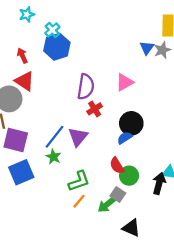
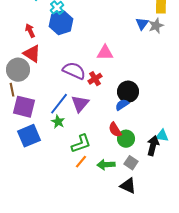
pink triangle: (125, 82) -> (105, 53), moved, turned 30
purple semicircle: (86, 87) -> (74, 71), moved, turned -75
gray square: (118, 195) -> (131, 163), moved
green arrow: (107, 205) -> (106, 165), turned 36

